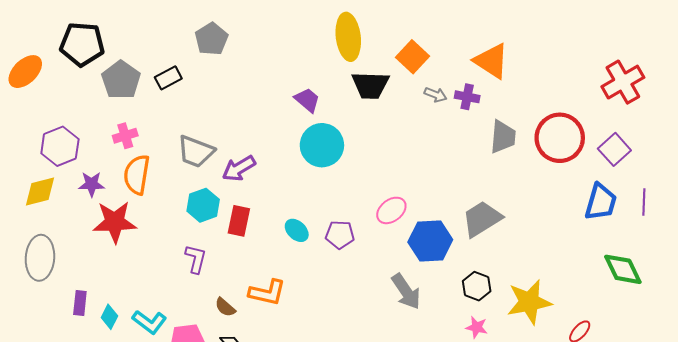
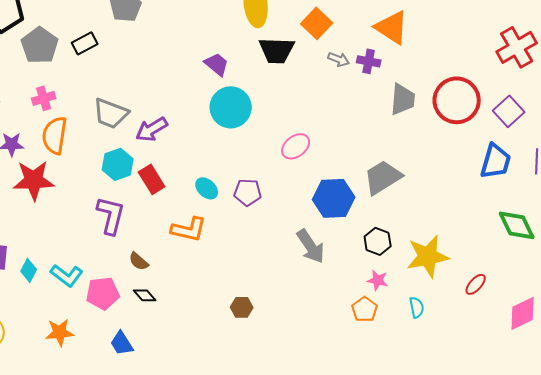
pink ellipse: (391, 210) -> (296, 146), moved
red rectangle: (239, 221) -> (152, 179), turned -44
purple L-shape: (196, 259) -> (111, 215), size x1.4
orange L-shape: (267, 292) -> (189, 229), moved

